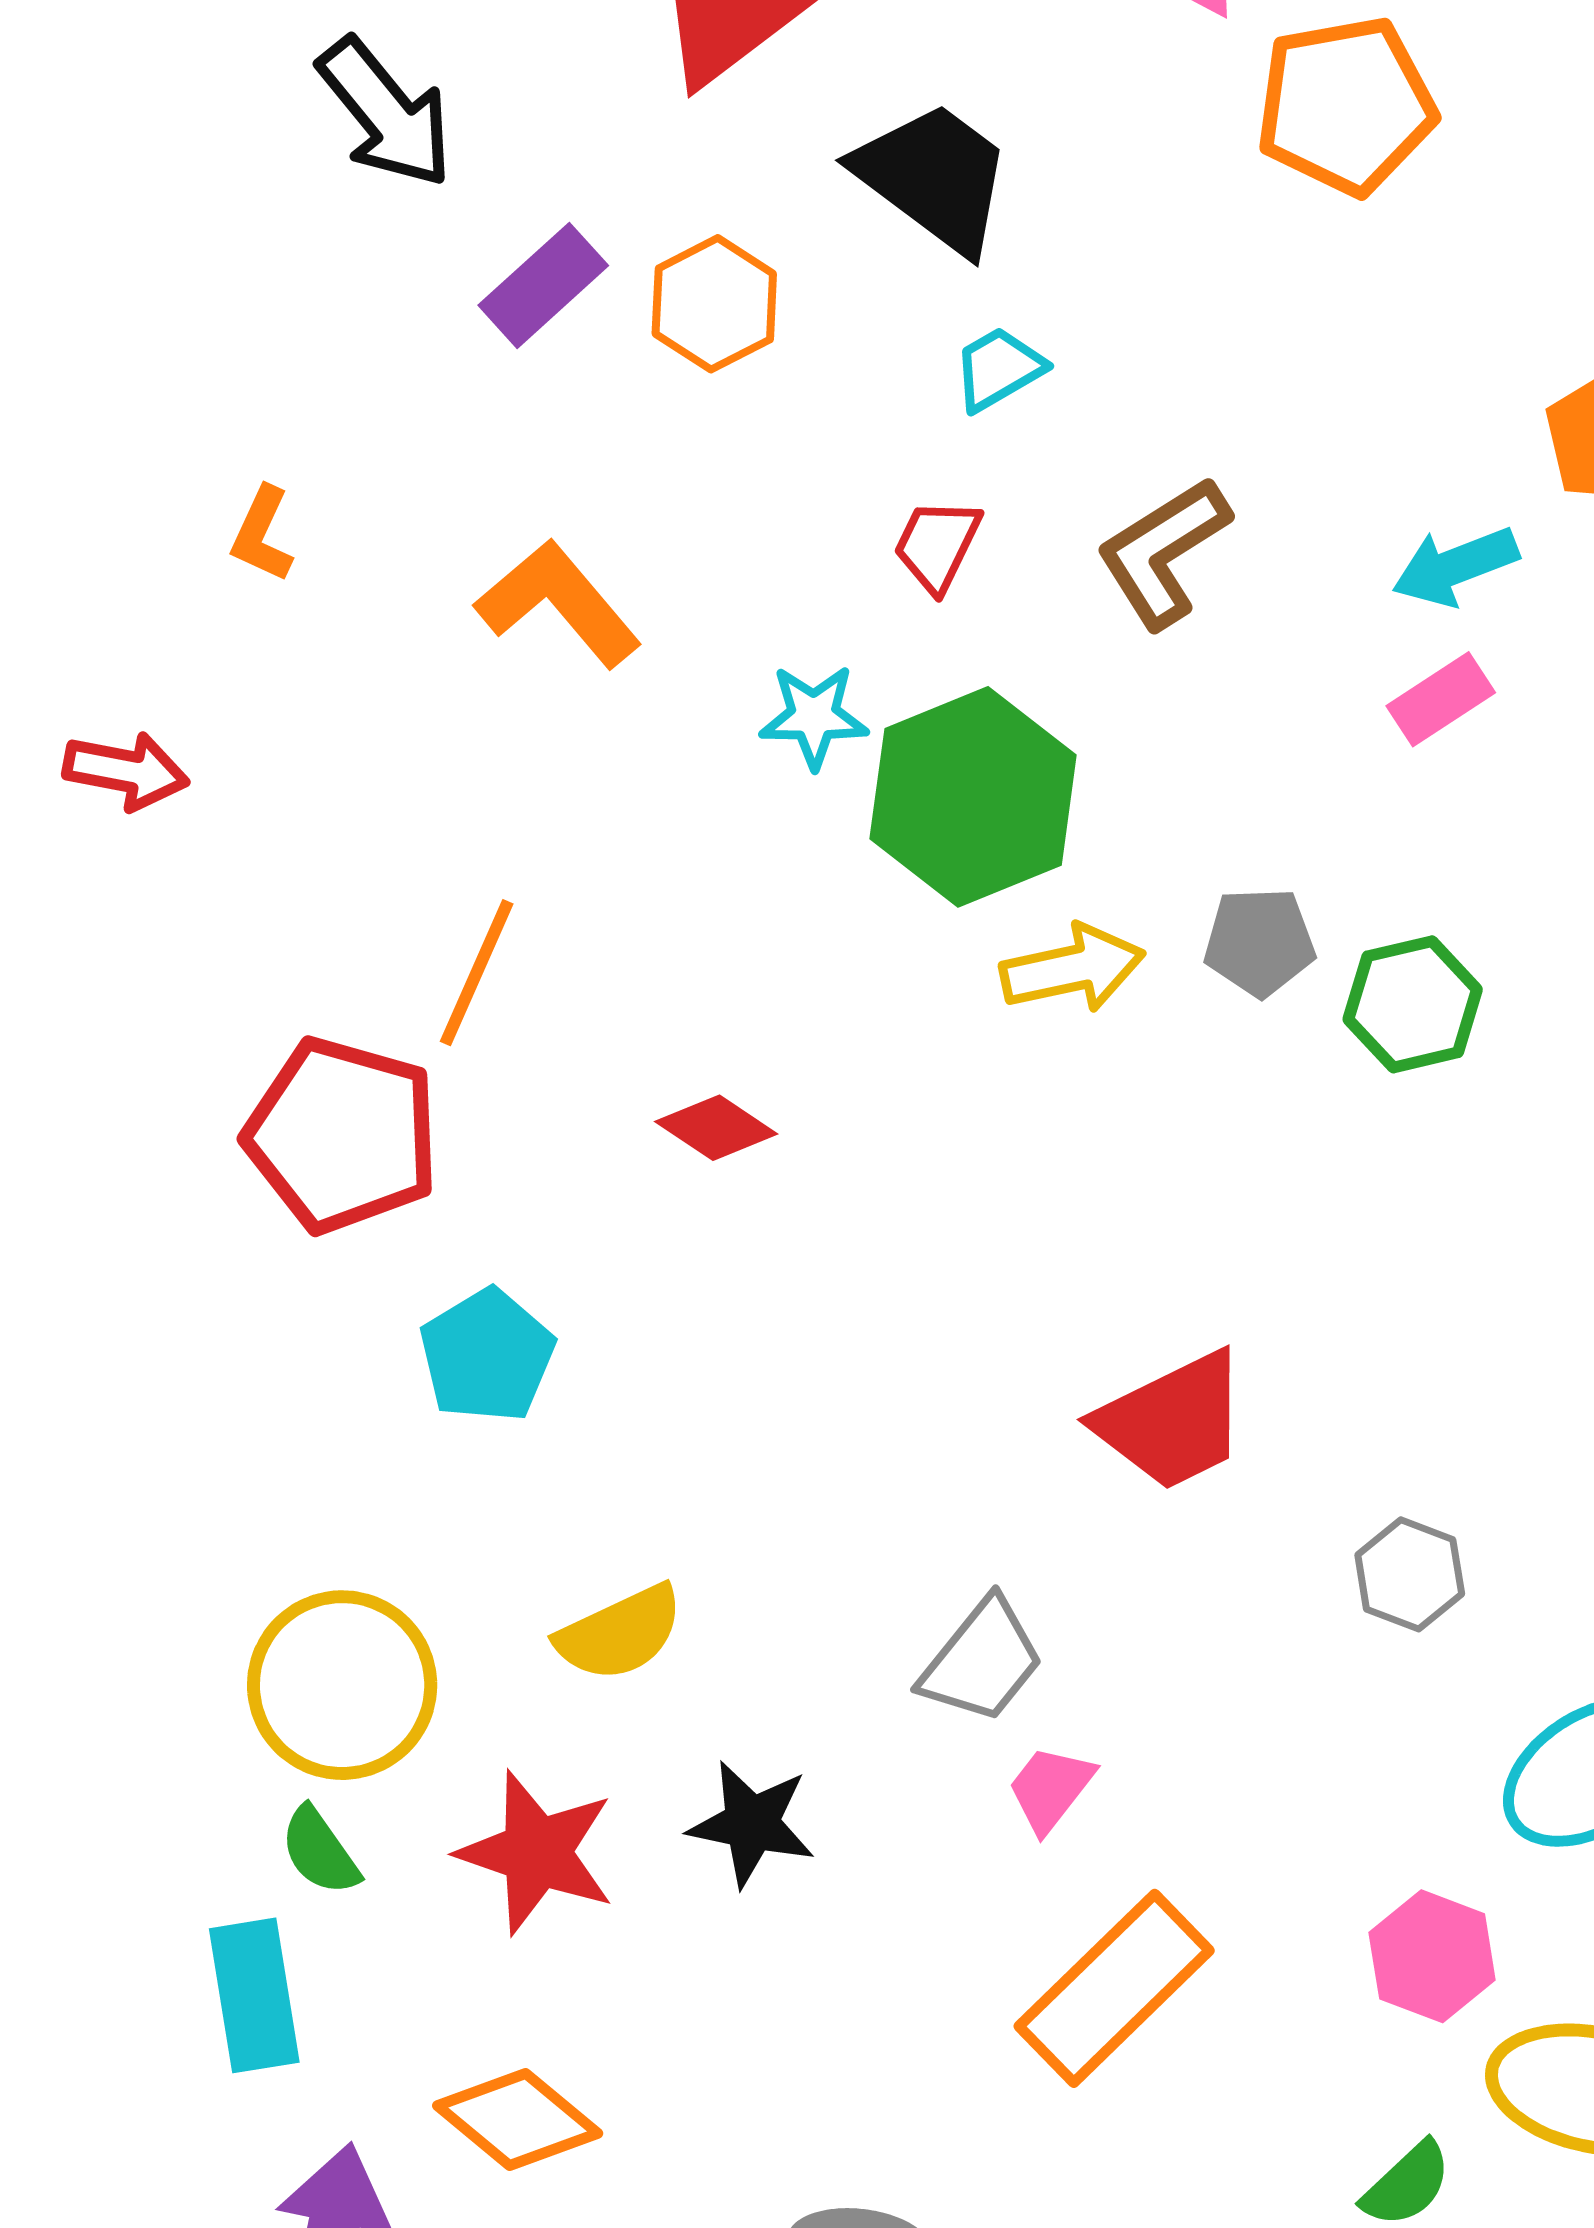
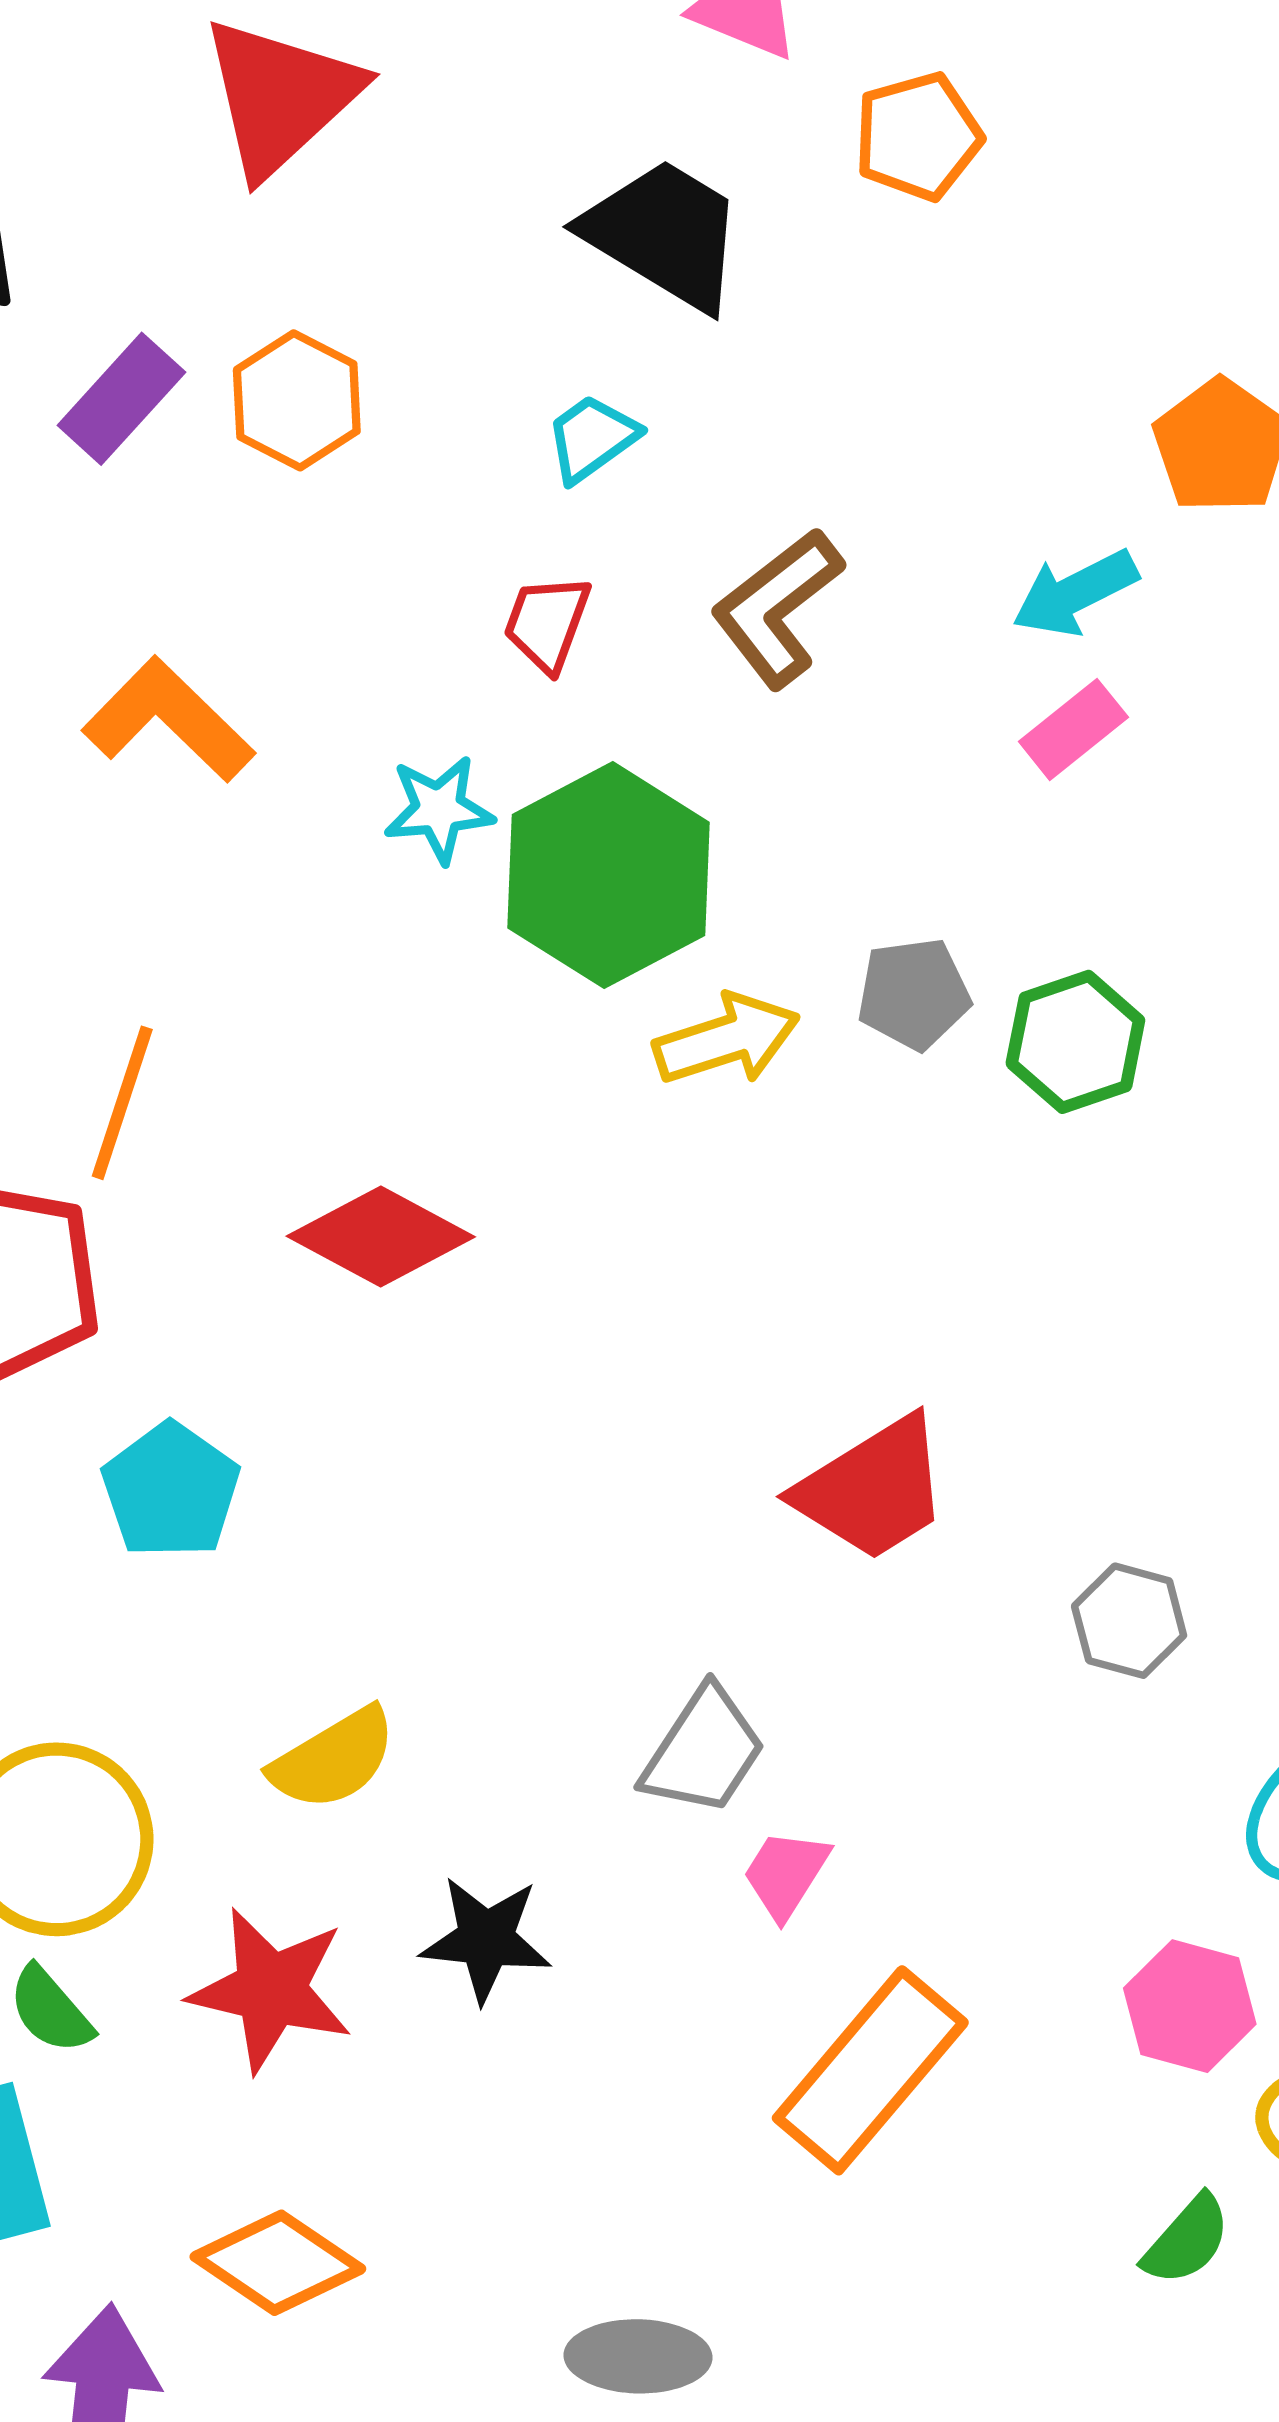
orange pentagon: (1346, 106) -> (918, 136), size x0.7
black trapezoid: (934, 177) -> (664, 234), moved
red diamond: (716, 1128) -> (381, 1236), size x1.5

